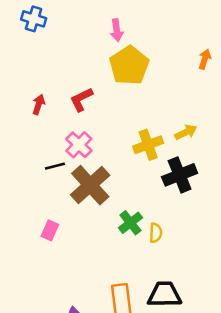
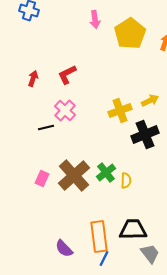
yellow pentagon: (129, 65) -> (130, 34), moved
brown cross: (90, 185) -> (74, 176), moved

